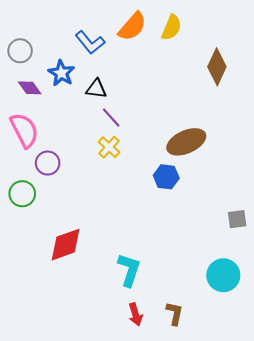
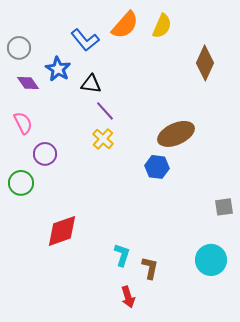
pink semicircle: (24, 130) -> (23, 123), size x0.7
cyan L-shape: (129, 270) -> (122, 255), size x0.7
brown L-shape: (175, 313) -> (150, 268), moved

